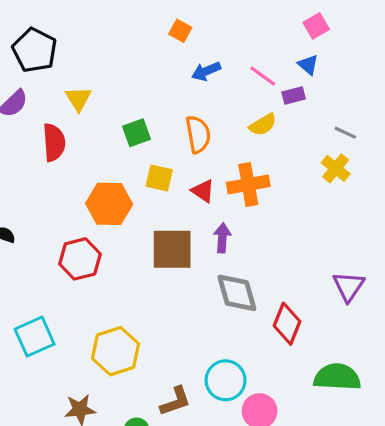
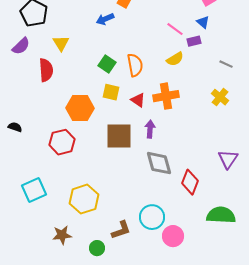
blue arrow: (206, 71) -> (105, 19), moved
green square: (137, 133) -> (107, 64), moved, turned -36
yellow cross: (336, 168) -> (220, 97), moved

